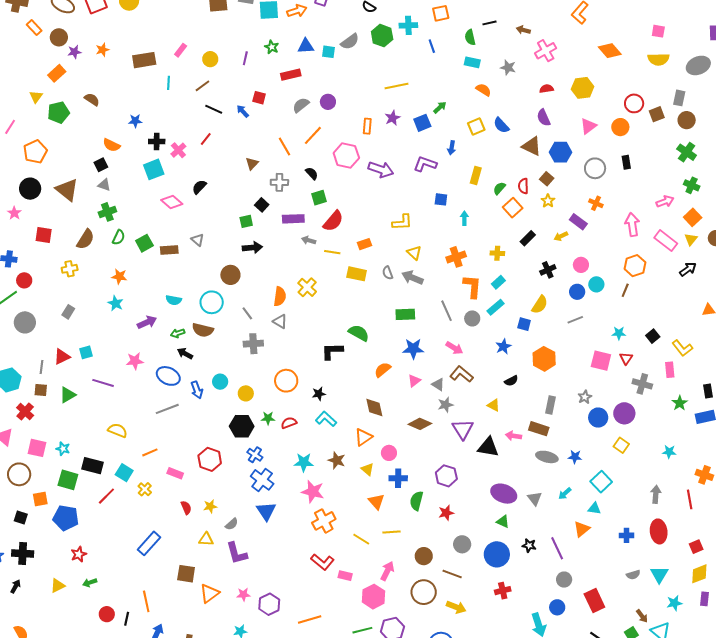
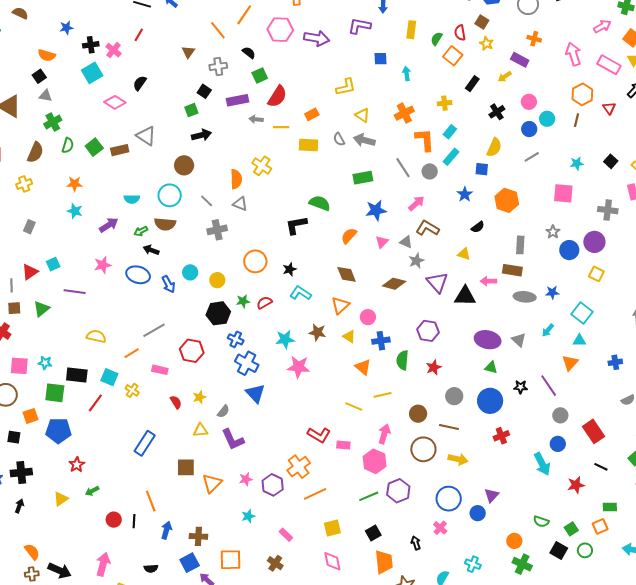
gray triangle: (198, 240) -> (146, 136), size x1.5
pink arrow: (454, 348) -> (416, 203), turned -66
red triangle: (626, 358) -> (609, 108), moved
gray line: (167, 409) -> (154, 330), moved
orange cross: (324, 521) -> (299, 467), moved

